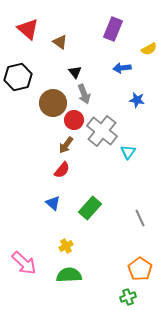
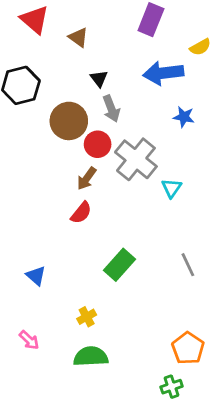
blue arrow: (122, 68) -> (163, 73), size x1.6
blue triangle: (53, 203) -> (36, 276), moved
gray line: (140, 218) -> (188, 265), moved
pink arrow: (24, 263) -> (29, 340), size x0.6

